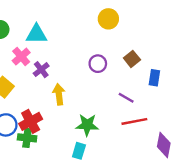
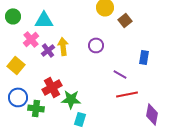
brown square: (132, 59) -> (125, 20), moved
yellow arrow: (59, 94) -> (63, 46), moved
red cross: (31, 121) -> (52, 87), moved
green star: (87, 125) -> (71, 99), moved

